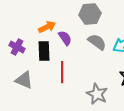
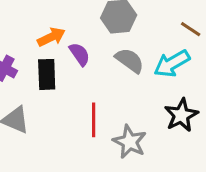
red line: (62, 72) -> (94, 120), moved

